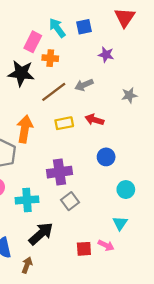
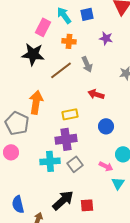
orange cross: (50, 58) -> (69, 41), moved
gray arrow: (84, 85) -> (87, 64), turned -91
yellow rectangle: (64, 123) -> (70, 114), moved
cyan cross: (27, 200) -> (50, 161), moved
black arrow: (41, 234) -> (63, 200), moved
pink arrow: (106, 245) -> (106, 166), moved

